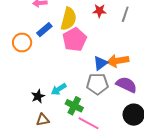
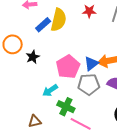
blue rectangle: (44, 30) -> (43, 25), moved
pink pentagon: (75, 40) -> (68, 67), moved
black star: (38, 96) -> (33, 57), moved

